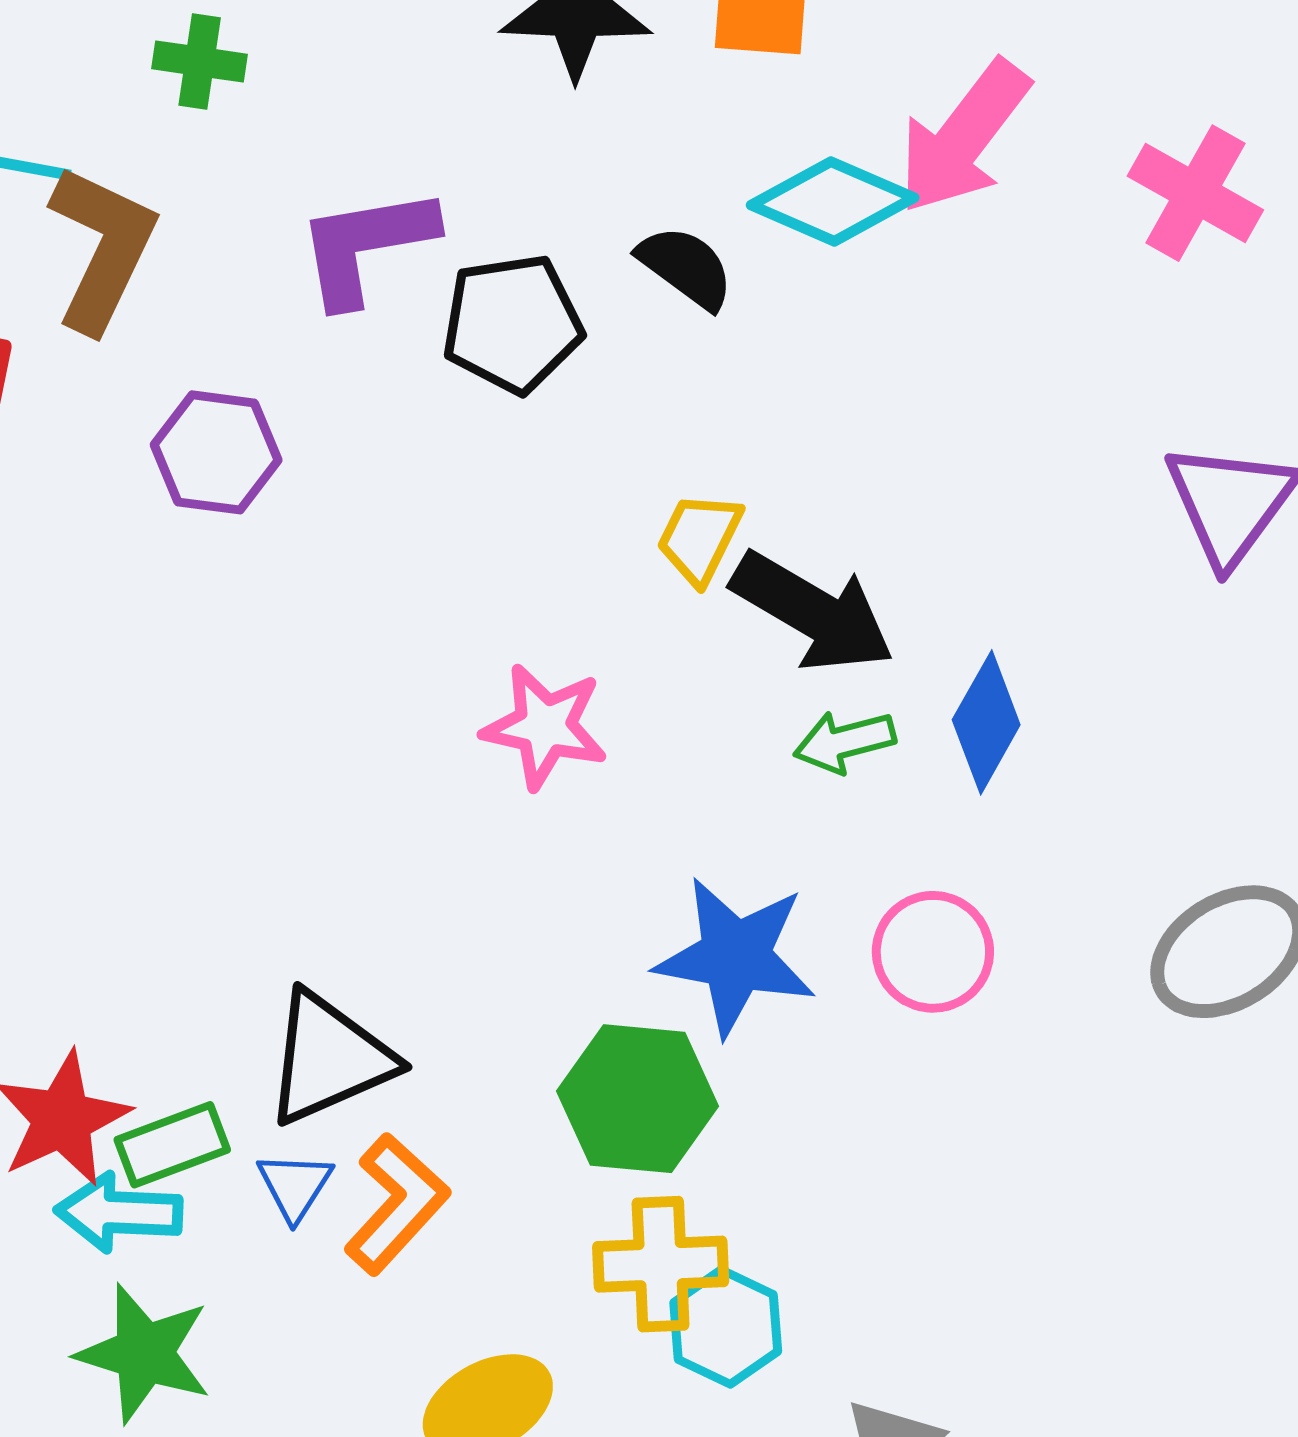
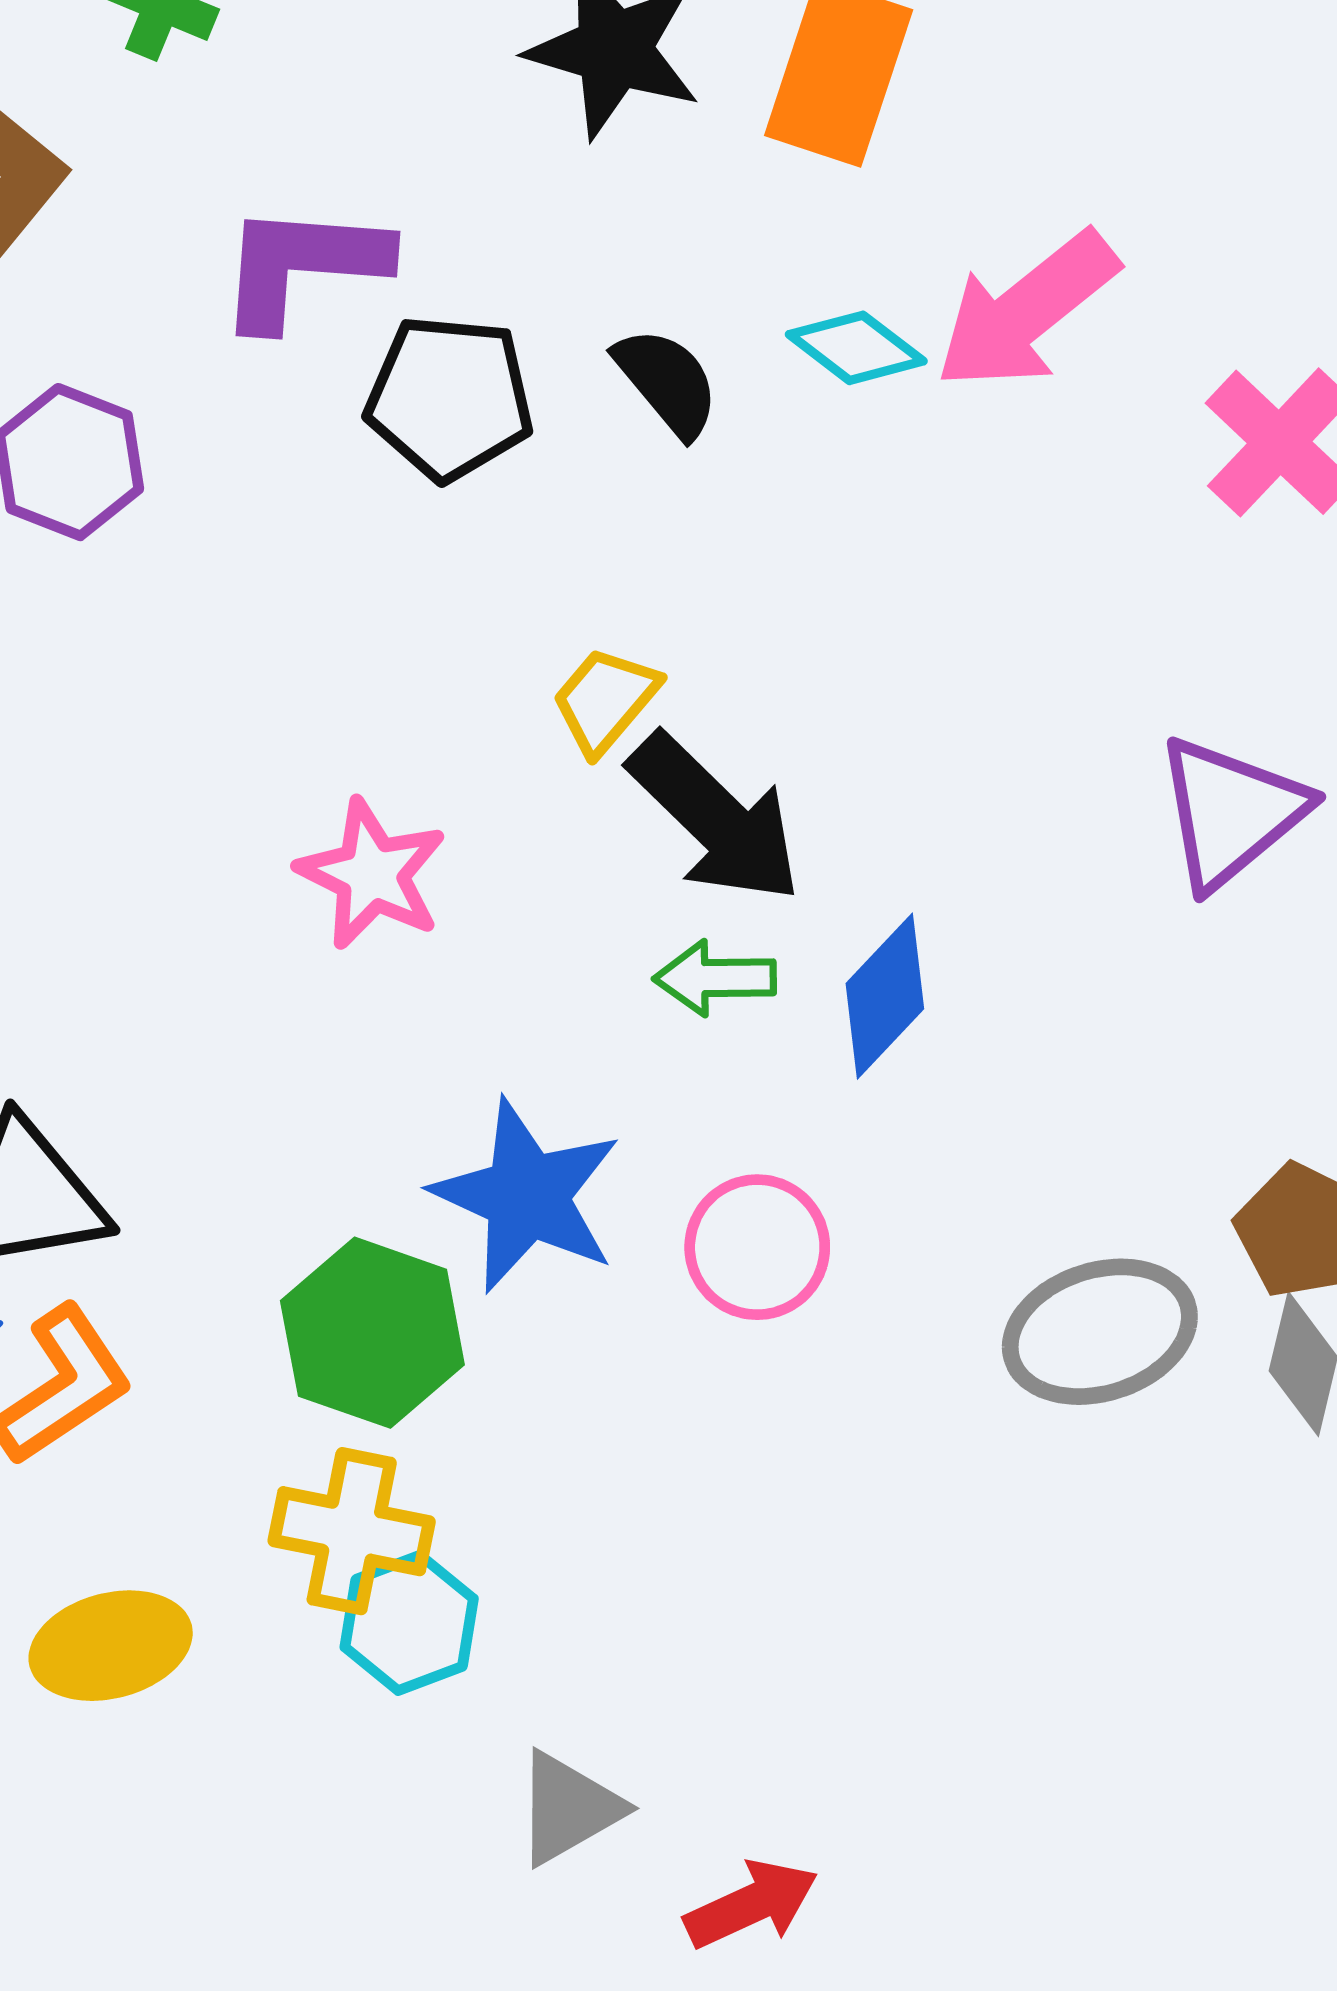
cyan diamond: (833, 201) -> (856, 348), size x0.7

